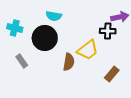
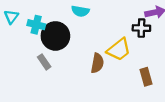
black circle: (45, 38) -> (55, 36), moved
brown rectangle: (112, 74) -> (146, 77), turned -56

